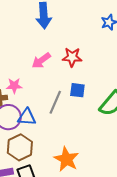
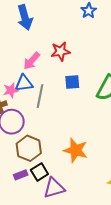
gray line: (55, 102) -> (40, 96), moved
blue triangle: (27, 117) -> (24, 83), moved

